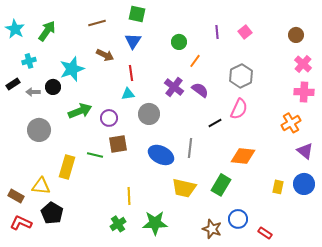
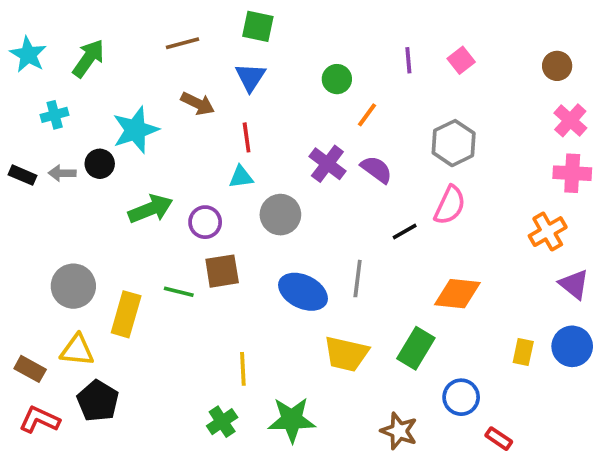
black rectangle: (13, 84) -> (23, 175), moved, turned 56
gray circle: (39, 130) -> (73, 286), moved
blue circle: (238, 219) -> (461, 397), moved

